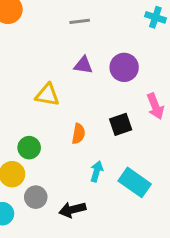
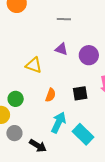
cyan arrow: (97, 171) -> (59, 122), size x1.5
black arrow: (72, 210) -> (38, 146), turned -144

